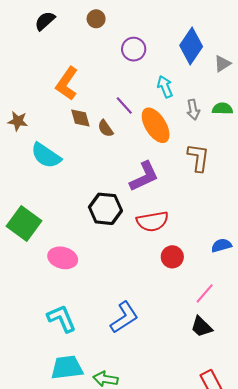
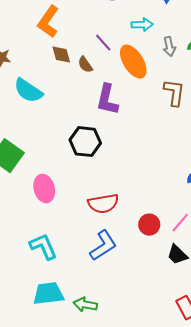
cyan arrow: (165, 87) -> (142, 25), turned 110
purple L-shape: (144, 176) -> (107, 100), moved, turned 128
red semicircle: (152, 221) -> (103, 204), moved
red circle: (172, 257) -> (149, 225), moved
pink ellipse: (63, 258) -> (44, 189), turned 60

